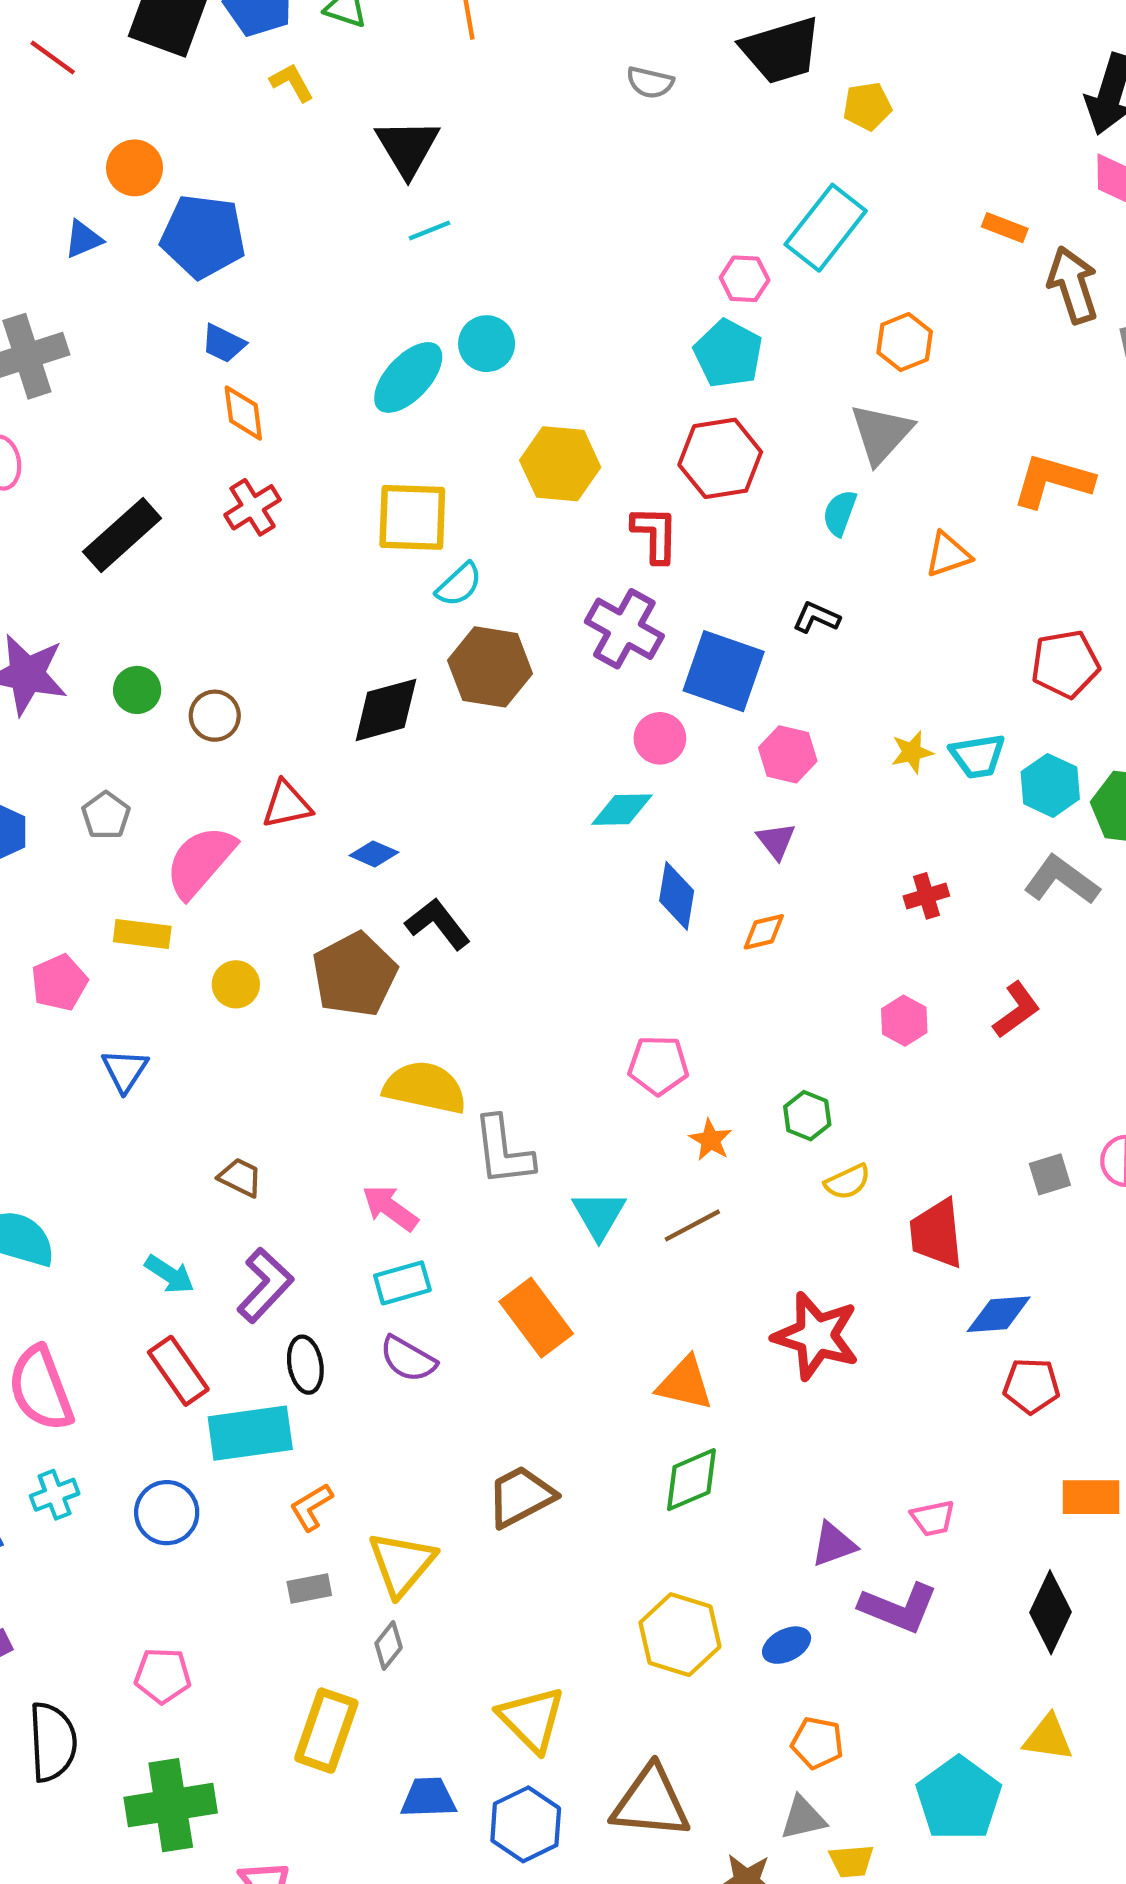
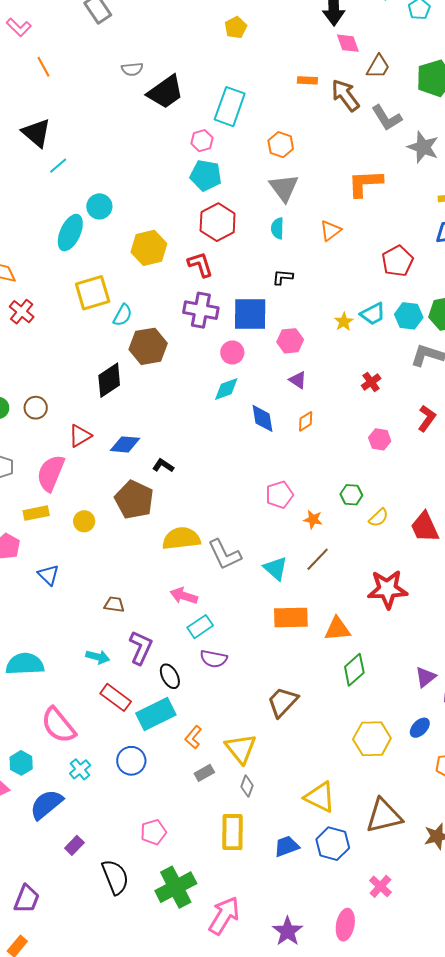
black trapezoid: (781, 50) -> (165, 92), moved
yellow pentagon: (867, 106) -> (236, 27), moved
blue diamond: (374, 854) -> (125, 444), size x1.4
black L-shape: (438, 924) -> (163, 465), size x0.7
orange rectangle: (536, 1318) -> (291, 617), moved, turned -36

